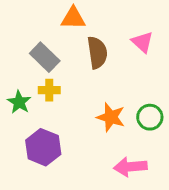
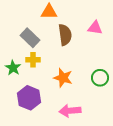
pink triangle: (142, 42) -> (95, 28), turned -35
orange star: (111, 117) -> (63, 78), moved
pink arrow: (130, 167) -> (70, 111), moved

